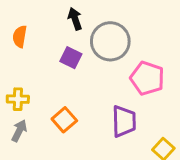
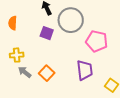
yellow cross: (18, 99) -> (17, 55), moved
gray arrow: (19, 131) -> (25, 72), moved, turned -72

